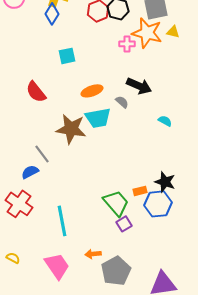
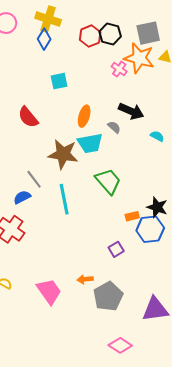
pink cross: (127, 44) -> (119, 69), turned 35
orange ellipse: (92, 91) -> (84, 116), turned -55
cyan semicircle: (165, 121) -> (157, 136), moved
green trapezoid: (116, 203) -> (108, 181), moved
cyan line: (62, 221) -> (64, 199), moved

